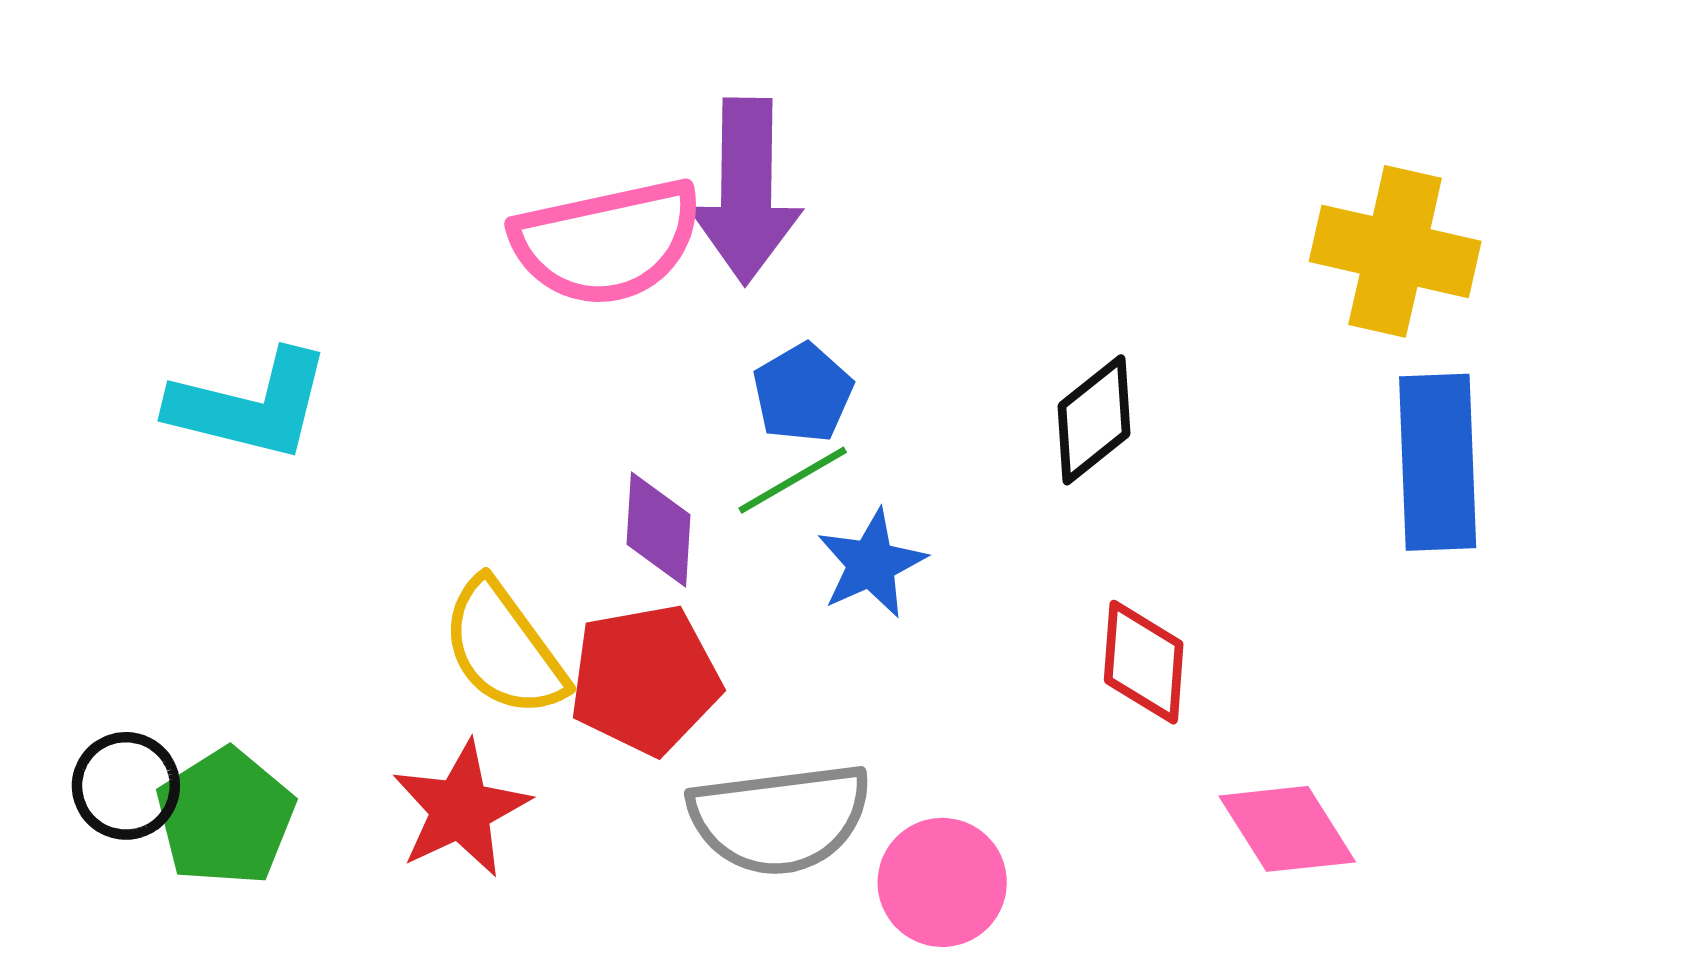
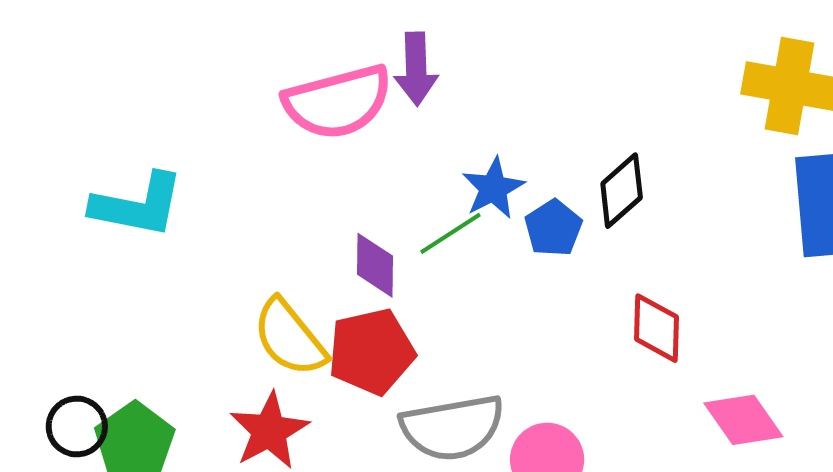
purple arrow: (746, 191) -> (416, 69), size x0.7
blue pentagon: (803, 393) -> (553, 228), moved
blue star: (871, 564) -> (493, 188), moved

